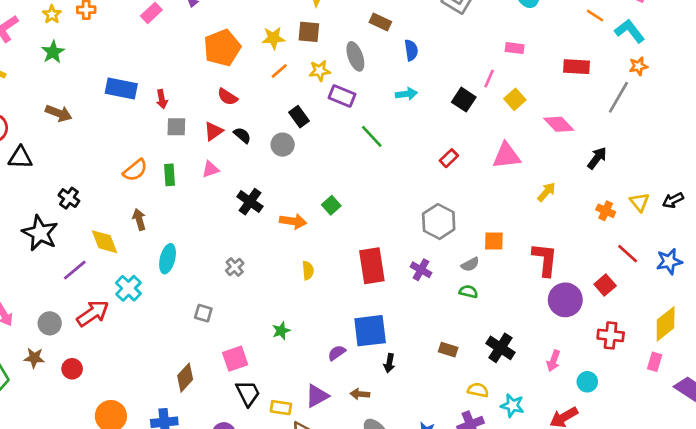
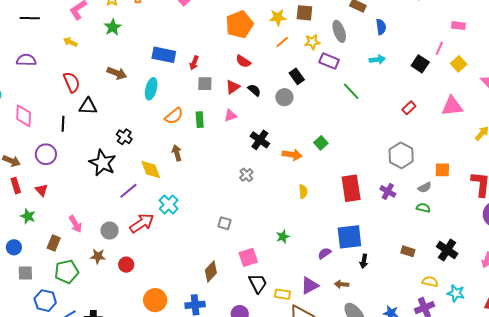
red arrow: (162, 99) -> (194, 63), turned 32
cyan ellipse: (168, 259) -> (151, 89), moved
gray cross: (235, 267) -> (246, 175), moved

